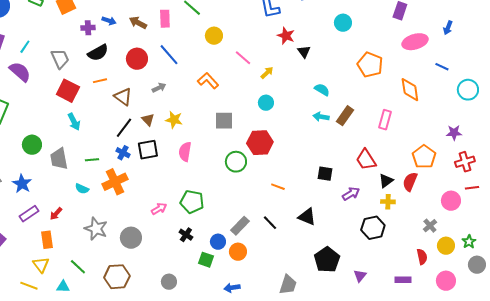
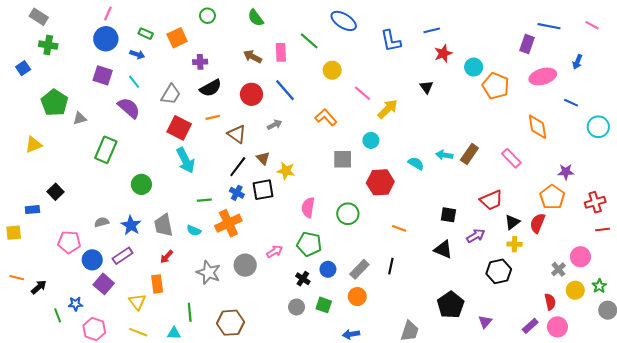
blue arrow: (109, 21) -> (137, 54), moved
cyan circle: (343, 23) -> (474, 67), moved
red star: (286, 36) -> (443, 53), moved, turned 30
cyan line: (25, 47) -> (134, 82), turned -72
gray trapezoid: (60, 59) -> (171, 94), turned 55
orange pentagon: (370, 65) -> (496, 86), moved
yellow arrow: (267, 73) -> (388, 109), size x1.5
cyan semicircle: (322, 90) -> (416, 163), moved
cyan circle: (266, 103) -> (371, 140), moved
yellow star: (174, 120) -> (286, 171), moved
pink rectangle: (385, 120) -> (511, 158), turned -60
cyan arrow: (74, 122) -> (185, 160), size x1.4
purple star: (454, 133) -> (566, 172), moved
pink semicircle: (185, 152) -> (308, 207), moved
gray trapezoid: (59, 159) -> (163, 225), moved
red trapezoid: (366, 160) -> (491, 200), turned -80
green circle: (236, 162) -> (348, 214), moved
pink circle: (451, 201) -> (580, 257), moved
purple rectangle: (29, 214) -> (123, 256), moved
black triangle: (307, 217) -> (443, 249), moved
black line: (270, 223) -> (391, 266), turned 56
gray circle: (131, 238) -> (245, 265), moved
blue circle: (218, 242) -> (328, 269), moved
yellow triangle: (41, 265) -> (137, 302), moved
green line: (78, 267) -> (190, 312), turned 42
purple rectangle: (403, 280) -> (530, 326), turned -42
pink circle: (446, 281) -> (557, 327), moved
gray circle: (169, 282) -> (297, 307), moved

